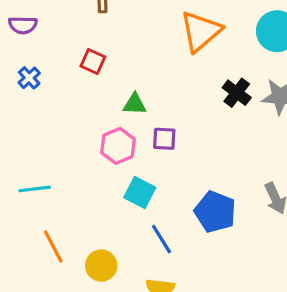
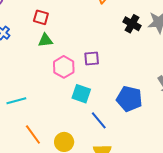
green triangle: (135, 104) -> (45, 40), moved

